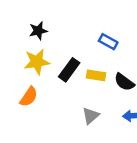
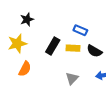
blue rectangle: (108, 42) -> (80, 30), moved
yellow star: (37, 62) -> (17, 43), moved

